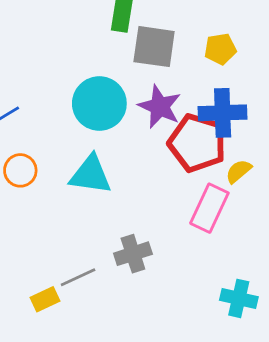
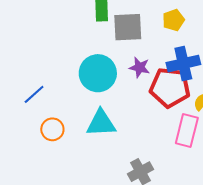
purple star: (160, 107) -> (140, 67), size x0.7

